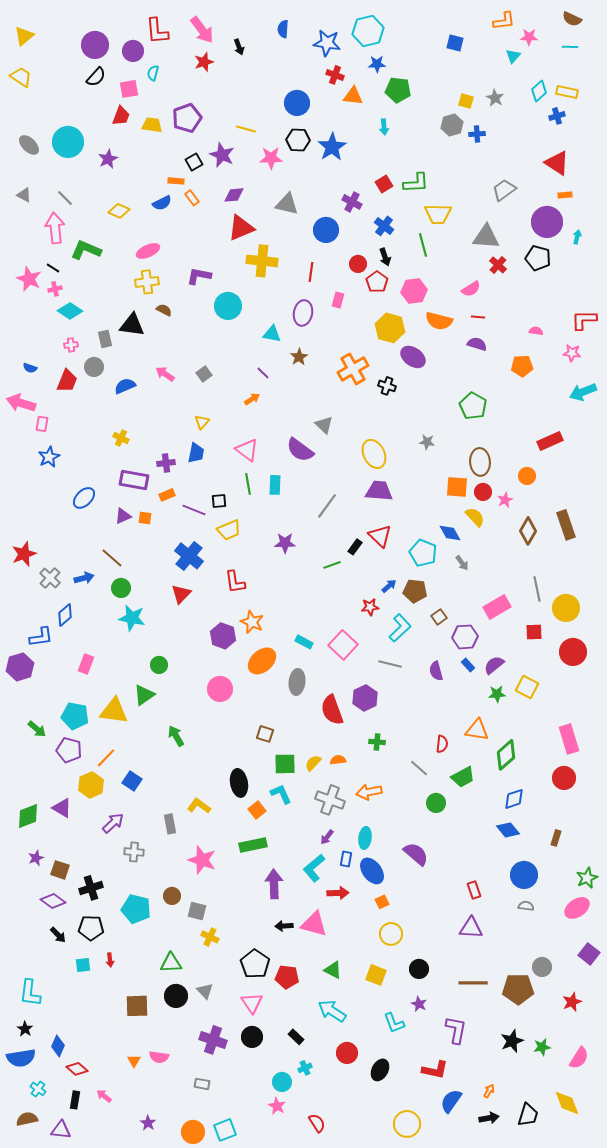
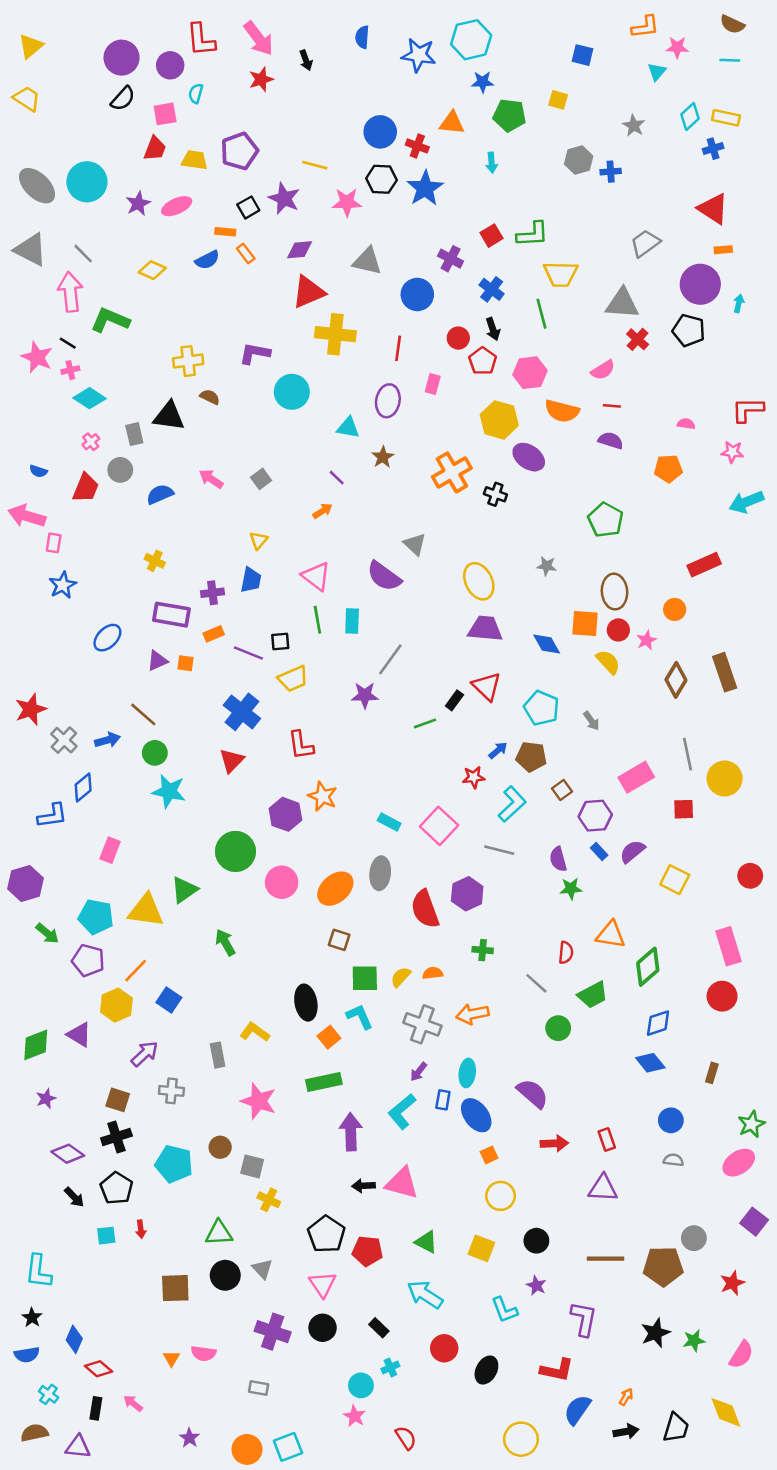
red cross: (335, 75) -> (417, 146), moved
yellow square: (466, 101) -> (558, 100), moved
gray ellipse: (29, 145) -> (37, 186), size x1.4
gray triangle: (24, 195) -> (31, 250), size x1.8
pink ellipse: (148, 251) -> (177, 206), moved
pink cross: (71, 345) -> (91, 442), turned -32
gray line: (327, 506) -> (390, 659), moved
blue diamond: (450, 533) -> (547, 644), moved
red circle: (573, 652) -> (750, 876), moved, size x0.7
orange ellipse: (262, 661) -> (335, 889), moved
green circle: (159, 665) -> (235, 851), moved, size x1.8
purple hexagon: (20, 667) -> (26, 883), moved
green star: (497, 694) -> (571, 889), moved
brown square: (60, 870) -> (118, 1100), moved
blue circle: (524, 875) -> (671, 1120), size x0.7
red arrow: (338, 893) -> (554, 1143), moved
black pentagon: (91, 928) -> (116, 1188), turned 30
blue semicircle: (21, 1058) -> (27, 1355), size x0.7

